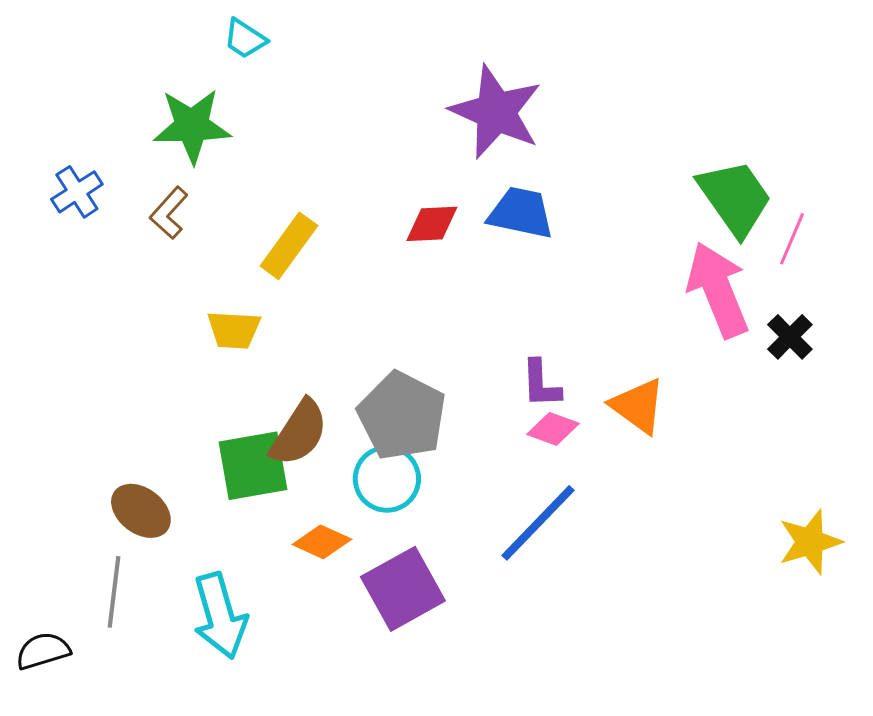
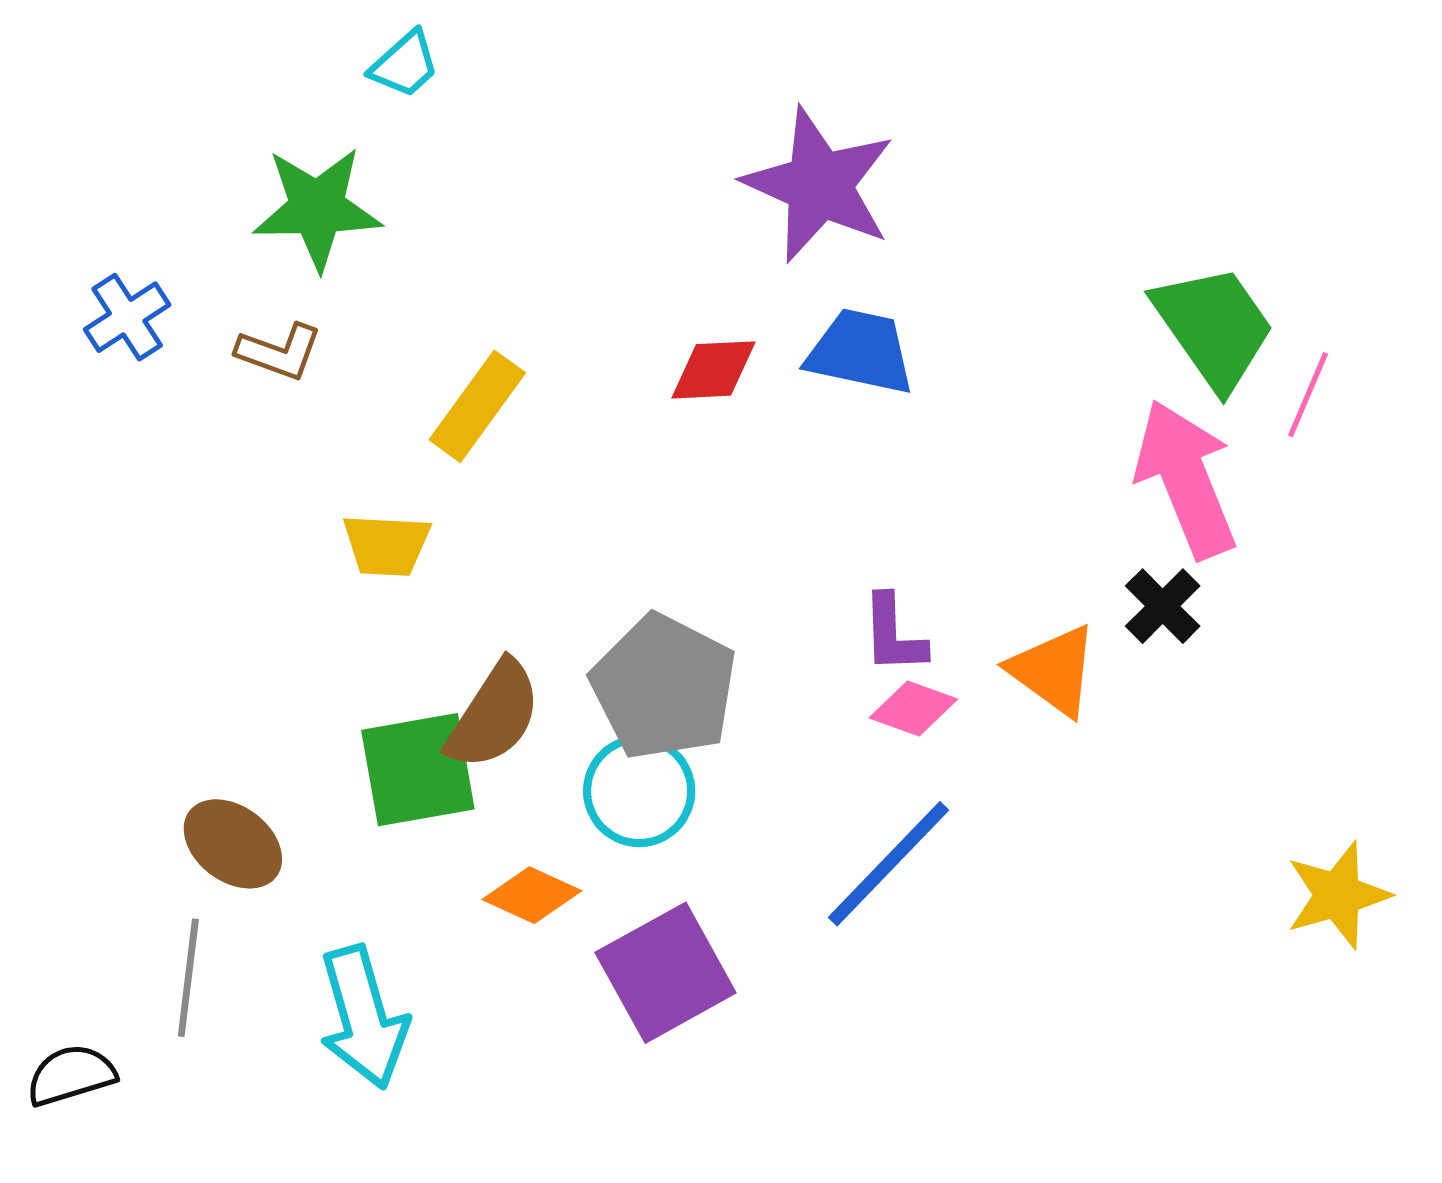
cyan trapezoid: (245, 39) -> (405, 64), turned -75
brown L-shape: (169, 213) -> (279, 352), turned -112
black cross: (790, 337) -> (1163, 606), moved

